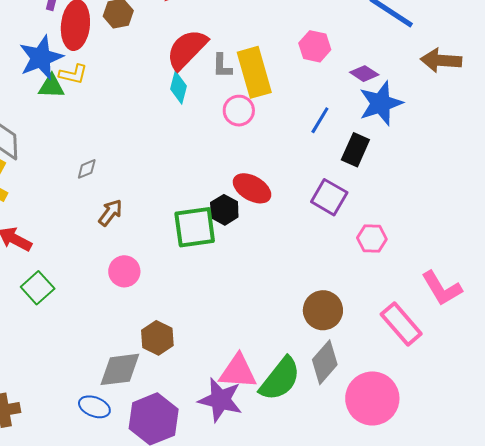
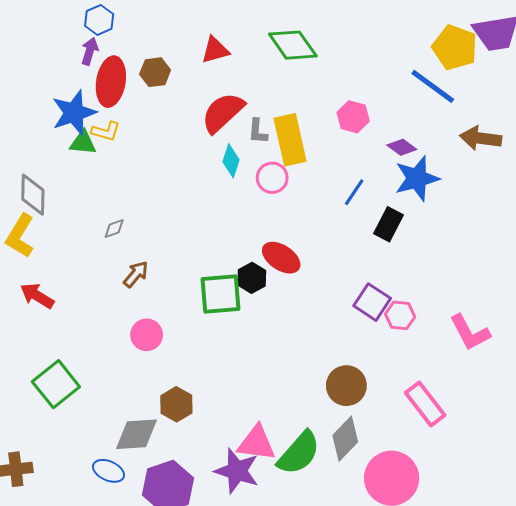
cyan diamond: (178, 87) -> (231, 161), moved
purple square: (329, 197) -> (372, 302), moved
green square: (38, 288) -> (56, 384), moved, size x1.4
pink L-shape: (442, 288) -> (470, 332), moved

